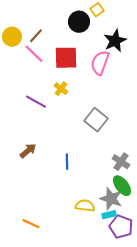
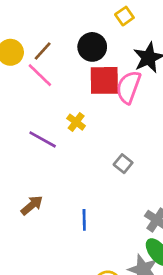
black circle: (79, 22) -> (92, 47), moved
red square: (66, 58) -> (104, 80), moved
gray square: (96, 120) -> (123, 164), size x0.6

